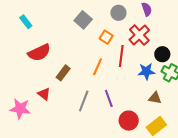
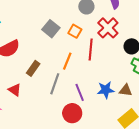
gray square: (83, 20) -> (51, 29), moved
blue star: (146, 71) -> (106, 90), moved
gray line: (84, 101) -> (55, 84), moved
red circle: (129, 121) -> (72, 113), moved

